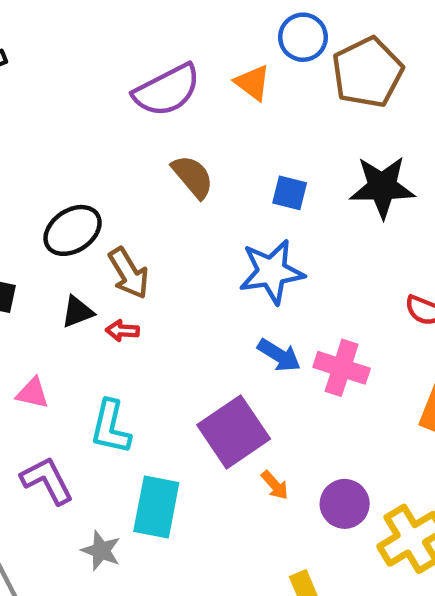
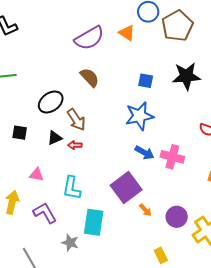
brown semicircle: (193, 177) -> (90, 77), moved

